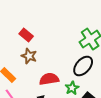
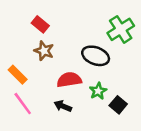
black ellipse: (83, 66) -> (96, 56), moved, turned 70

